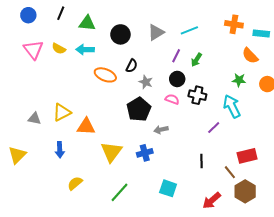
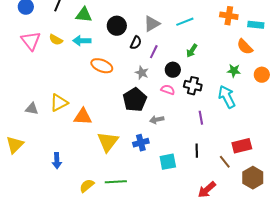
purple line: (176, 56) -> (154, 52), moved
black semicircle: (132, 66) -> (136, 43), moved
purple line: (214, 128) -> (201, 118), moved, turned -56
blue arrow: (60, 150) -> (57, 161), moved
yellow semicircle: (75, 183) -> (87, 186), moved
cyan square: (168, 188) -> (168, 162), moved, turned -30
brown hexagon: (245, 191) -> (253, 178), moved
green line: (119, 192) -> (116, 182), turned 45

